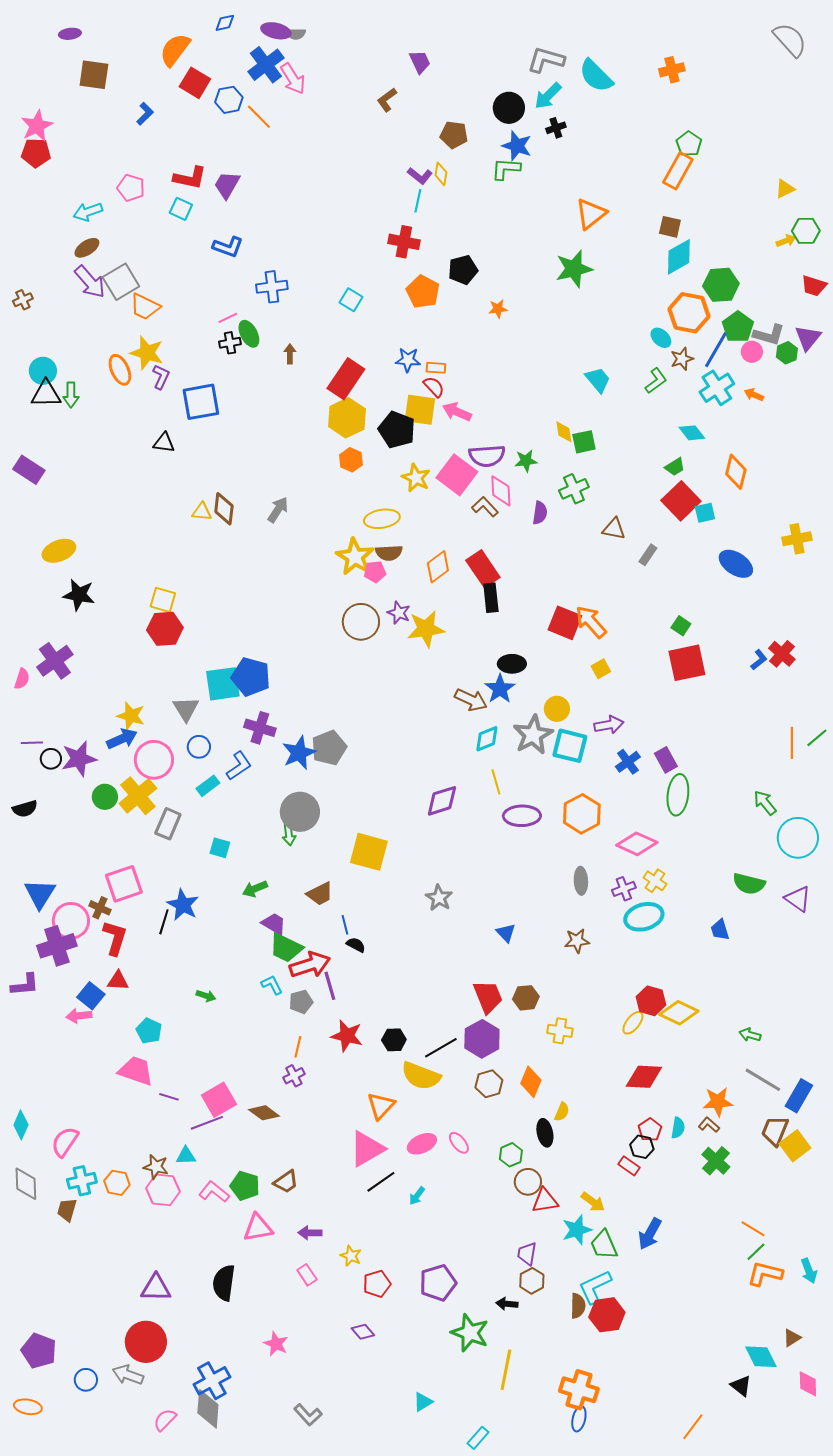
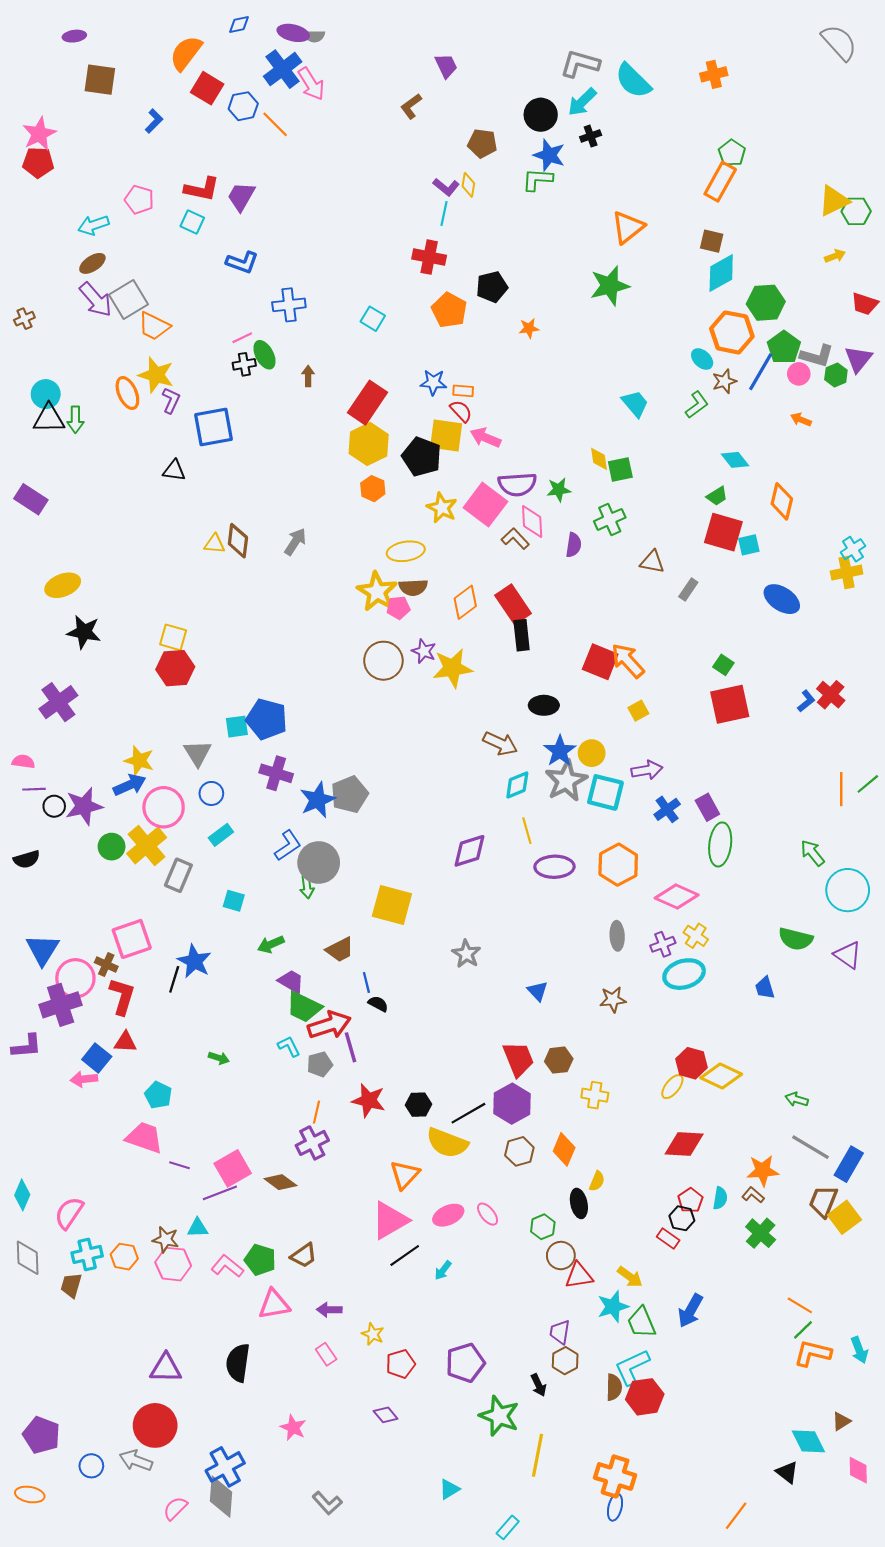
yellow triangle: (785, 189) -> (834, 201), size x1.5
green hexagon: (806, 231) -> (856, 211), moved
cyan cross: (717, 388) -> (853, 549), moved, size x0.7
red square: (681, 501) -> (723, 532), turned -30
pink semicircle: (22, 679) -> (23, 762), moved, turned -100
cyan square: (223, 684) -> (237, 727), size x0.6
blue star: (500, 689) -> (560, 751), moved
blue L-shape: (239, 766) -> (288, 846), moved
purple cross: (294, 1076) -> (312, 1143), size x1.4
black arrow: (507, 1304) -> (539, 1385), turned -120

